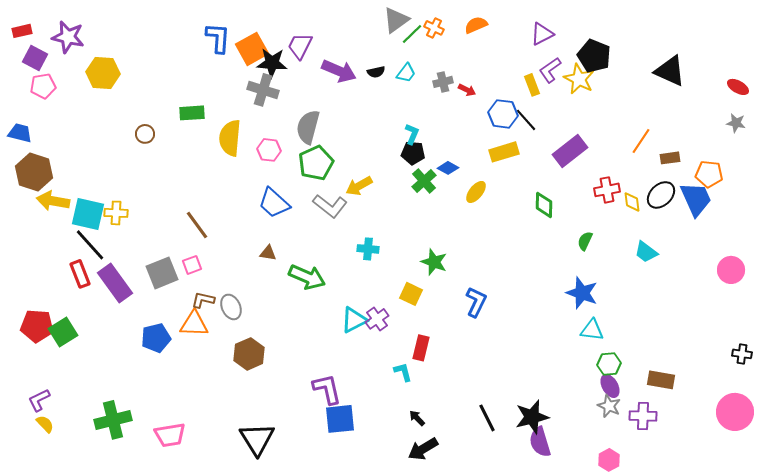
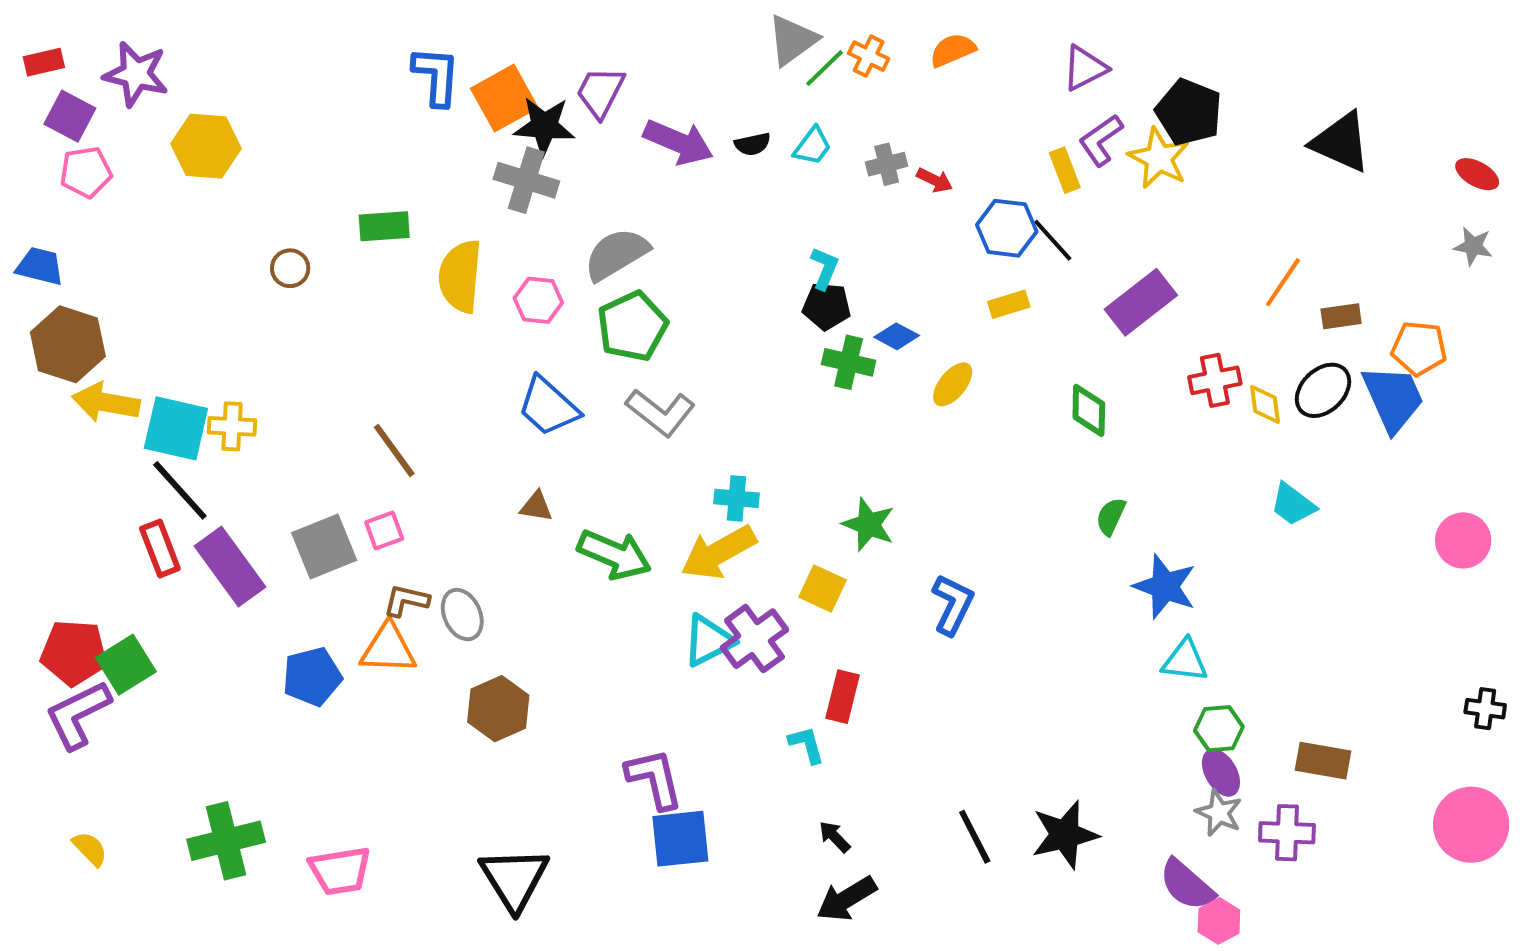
gray semicircle: (308, 127) -> (616, 254), turned 44
yellow rectangle: (504, 152) -> (1009, 304), size x0.7
green cross: (424, 181) -> (849, 362), turned -35
yellow arrow: (359, 186) -> (718, 552), moved, size x1.4
green semicircle: (585, 241) -> (1111, 516), moved
purple cross: (377, 319) -> (754, 639), size x1.4
purple L-shape: (39, 400) -> (78, 715), moved, size x1.5
purple semicircle: (540, 442) -> (1187, 885), moved, turned -32

